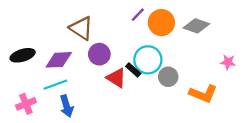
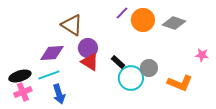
black ellipse: (23, 55) -> (20, 76), moved
cyan circle: (148, 60) -> (131, 78), moved
red triangle: (116, 78) -> (90, 62), moved

